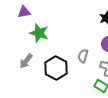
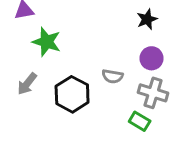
gray semicircle: (83, 56) -> (113, 76), turned -96

